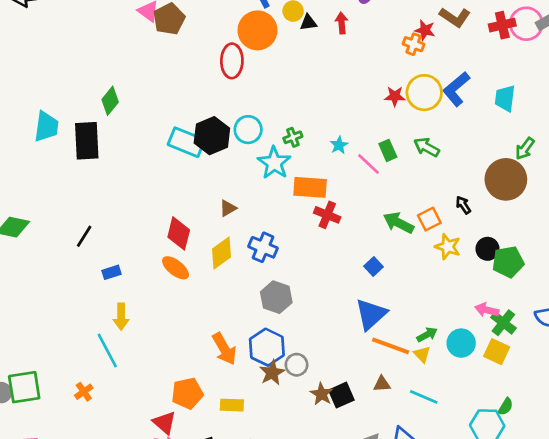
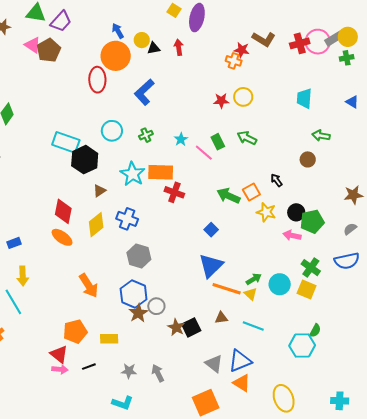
blue L-shape: (456, 89) -> (144, 92), moved
yellow circle: (424, 93) -> (243, 97), size x0.7
black hexagon: (212, 136) -> (85, 160), moved
green arrow: (525, 149) -> (321, 136), turned 66
cyan star: (274, 163) -> (133, 174), moved
brown circle: (506, 179) -> (308, 159), size x0.5
pink arrow: (487, 310) -> (292, 235), moved
orange arrow: (224, 349) -> (89, 286), moved

